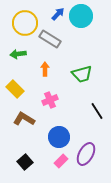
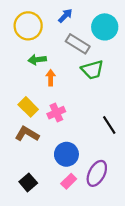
cyan circle: (81, 16) -> (105, 27), moved
gray rectangle: (50, 39) -> (78, 44), moved
green arrow: (18, 54) -> (37, 60), moved
green trapezoid: (82, 74) -> (92, 70), moved
yellow rectangle: (15, 89) -> (28, 107), moved

